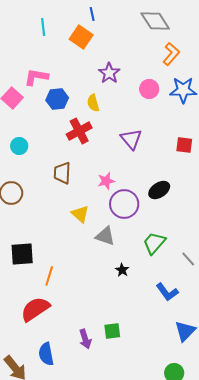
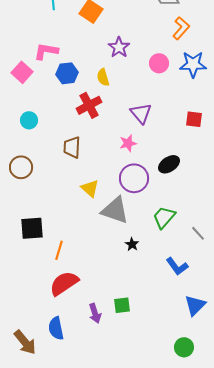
pink star: (106, 181) -> (128, 143), moved
gray triangle: (105, 236) -> (115, 210), size x1.4
red semicircle: (35, 309) -> (64, 283), moved

